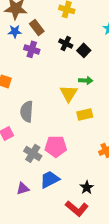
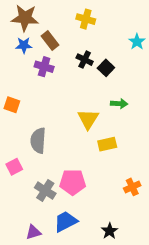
green arrow: (86, 80) -> (119, 104), moved

